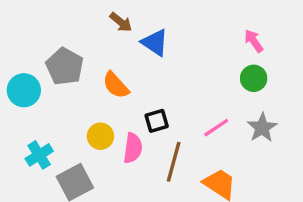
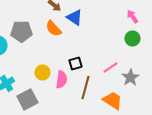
gray pentagon: (65, 66) -> (21, 31), turned -30
orange semicircle: (116, 85) -> (53, 28), moved
gray star: (262, 128) -> (130, 77), moved

